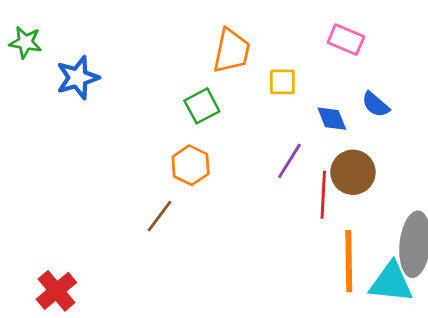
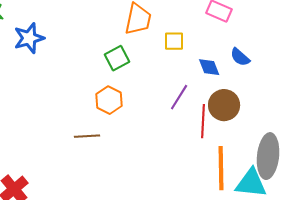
brown line: (160, 216) -> (87, 136), turned 50

